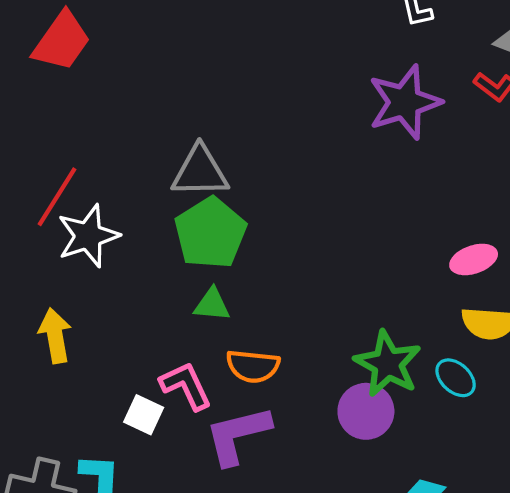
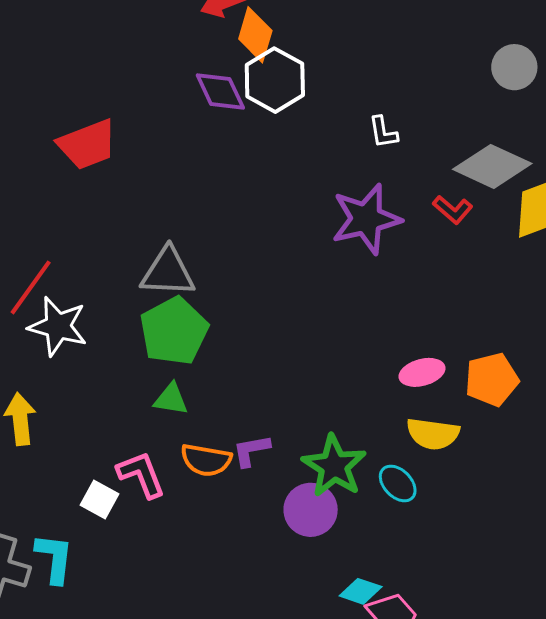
red trapezoid: (62, 41) -> (87, 144), moved, turned 30
white star: (88, 236) -> (58, 326), turned 30
purple L-shape: (238, 435) -> (251, 451), moved, size x0.6

